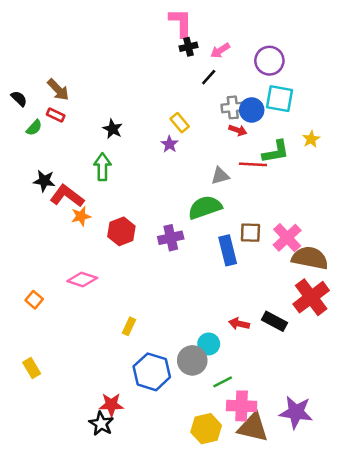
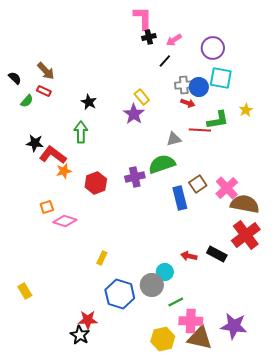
purple star: (169, 144) -> (134, 114), size x1.5
brown square: (250, 233) -> (198, 184), turned -36
purple cross: (171, 238) -> (135, 177), moved
orange square: (34, 300) -> (47, 207), moved, turned 32

